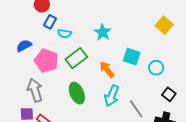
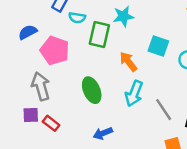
cyan star: (103, 32) -> (123, 16), turned 30
green rectangle: (76, 58) -> (99, 35), moved, turned -40

